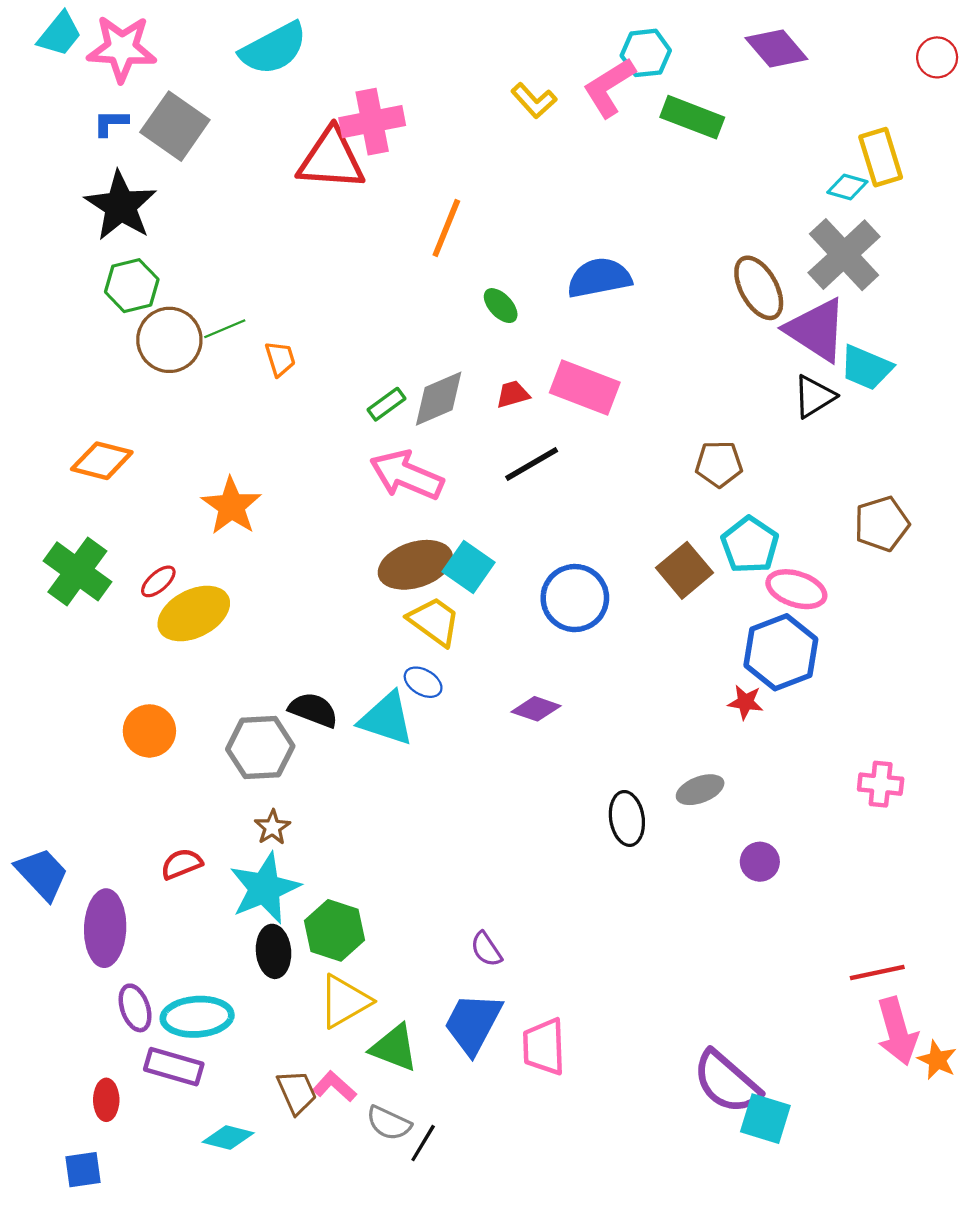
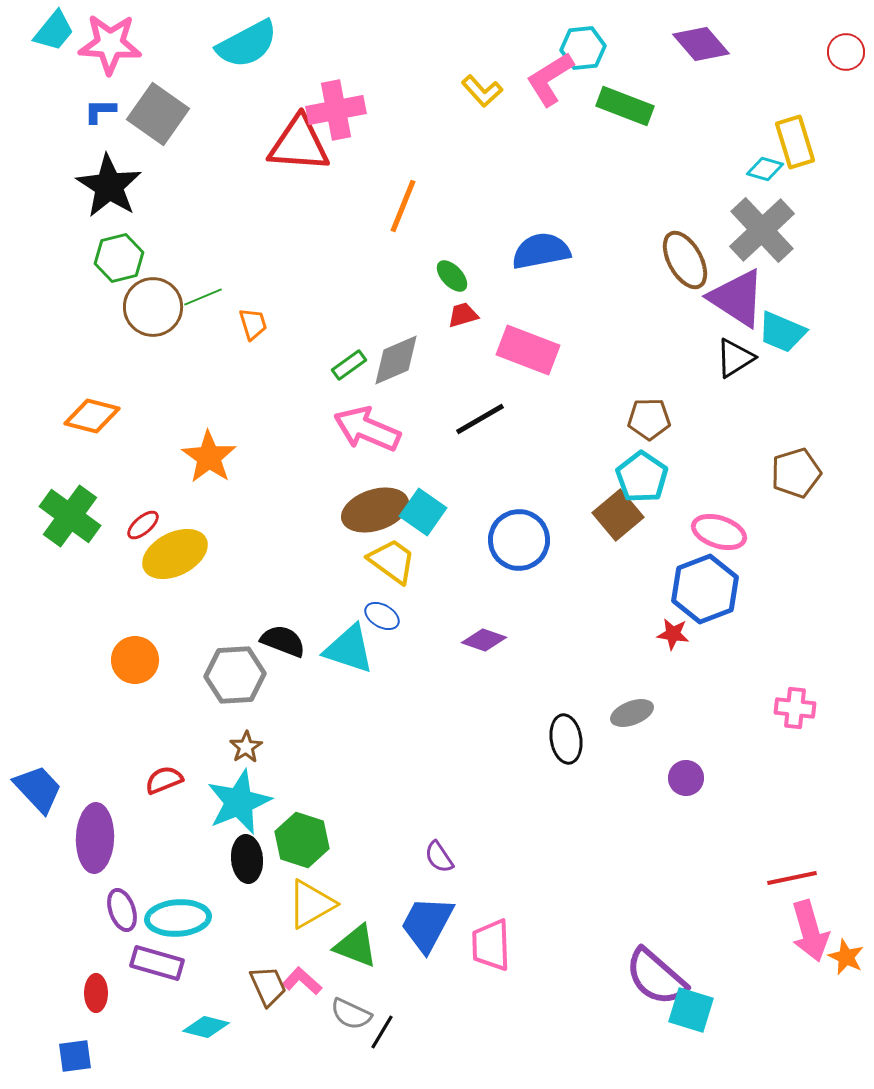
red trapezoid: (513, 394) -> (463, 315), moved
cyan pentagon: (750, 545) -> (642, 477), moved

